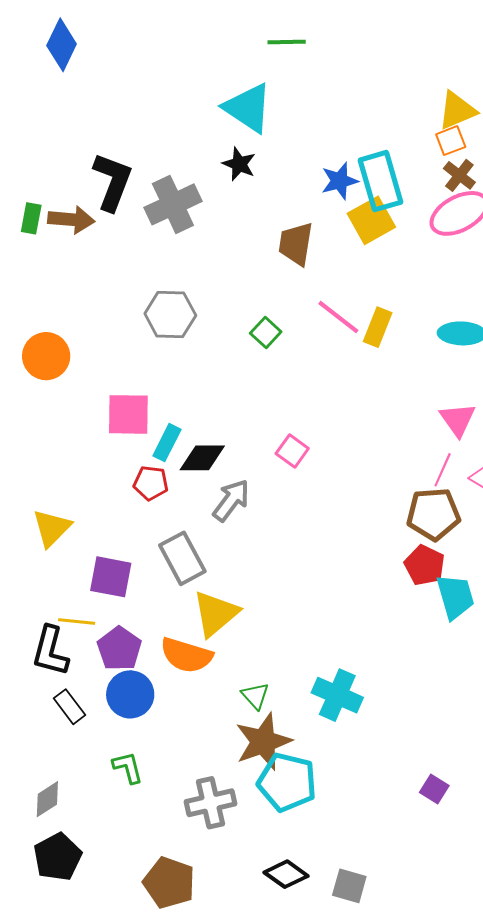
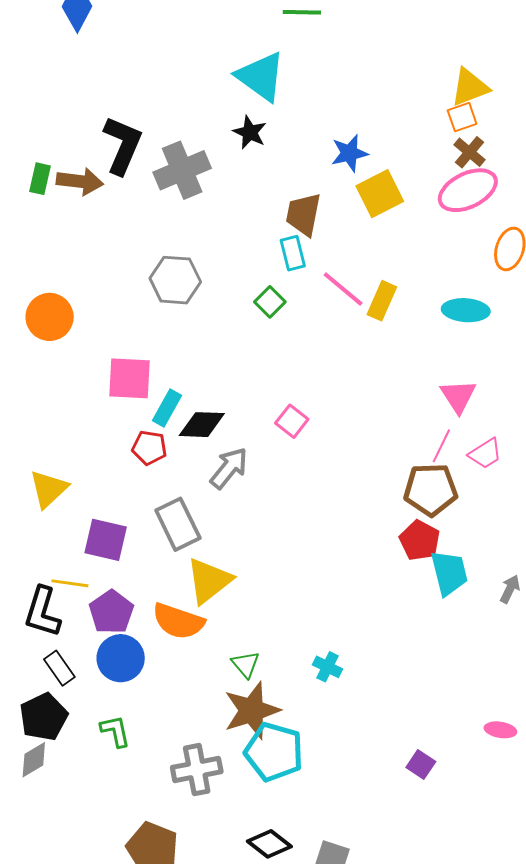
cyan rectangle: (381, 181) -> (293, 253), moved, size x0.6
cyan cross: (337, 695) -> (327, 667), size x0.6
black pentagon: (58, 857) -> (44, 717), moved

